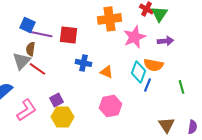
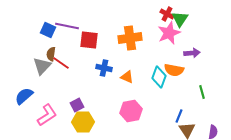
orange cross: (110, 19) -> (130, 38), moved
purple line: (40, 34) -> (67, 26), moved
pink star: (134, 37) -> (169, 33), moved
purple arrow: (166, 41) -> (192, 53), moved
red line: (38, 69) -> (61, 63), moved
blue line: (148, 85) -> (179, 116), moved

